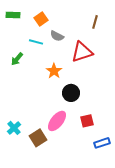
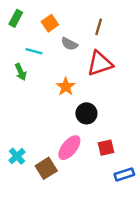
green rectangle: (13, 15) -> (16, 18), turned -64
brown line: (95, 22) -> (99, 27), moved
cyan line: (36, 42) -> (34, 51), moved
green arrow: (17, 59) -> (21, 72), turned -64

